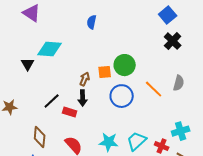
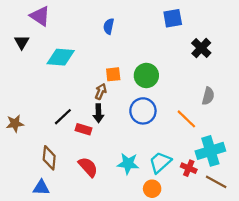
blue square: (168, 15) -> (173, 18), moved, turned 30
black triangle: (28, 64) -> (22, 42), moved
orange square: (105, 72) -> (113, 74), moved
orange line: (154, 89) -> (186, 119), moved
cyan cross: (181, 131) -> (210, 151), size x1.4

